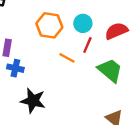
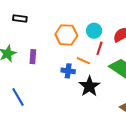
blue cross: (15, 68) -> (68, 71), moved
black star: (33, 101) -> (89, 86), moved, turned 30

